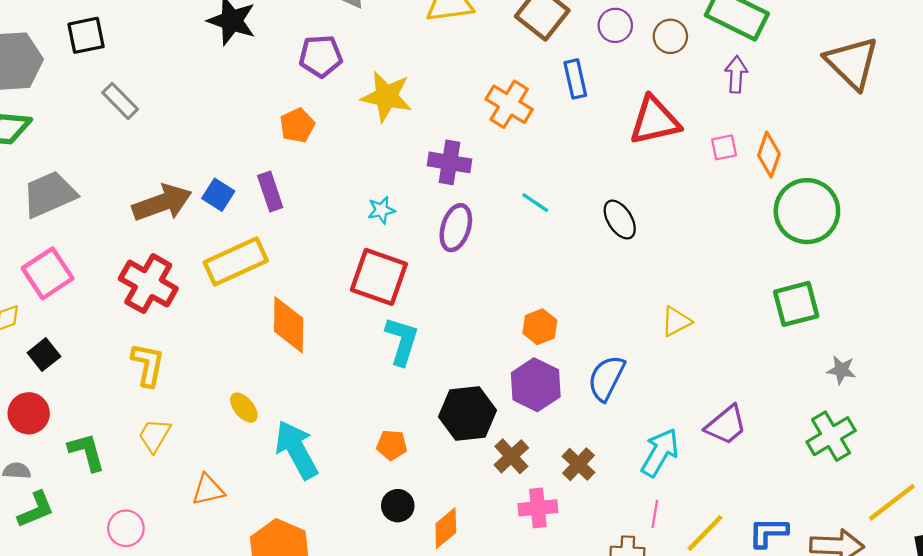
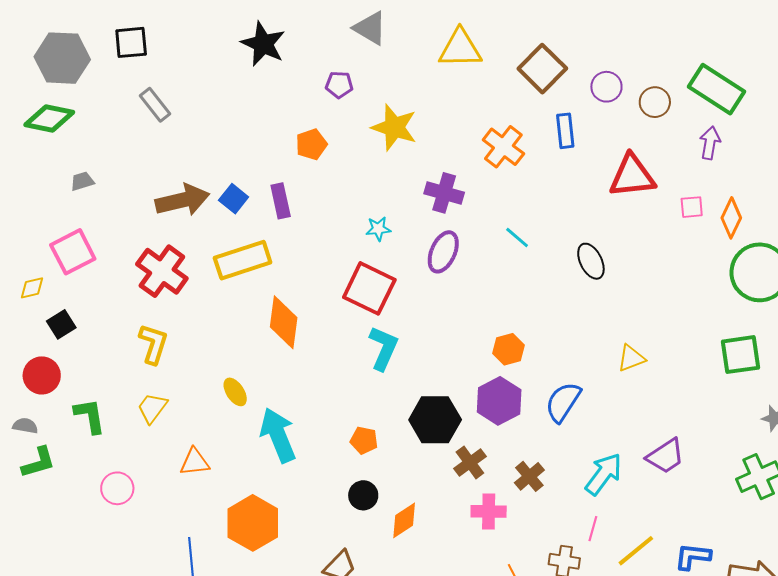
purple pentagon: (321, 56) -> (339, 85), size x0.7
gray trapezoid: (49, 194) -> (82, 181), size x0.5

